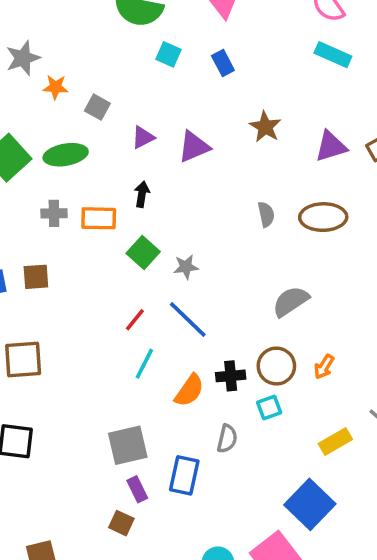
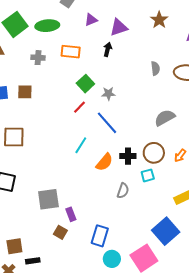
black arrow: (142, 194) -> (108, 49), moved
orange rectangle: (99, 218) -> (71, 52), moved
red line: (135, 320) -> (80, 107), moved
gray square: (128, 445) -> (48, 199), moved
blue rectangle: (184, 475) -> (100, 236), moved

